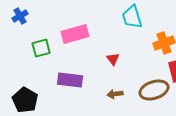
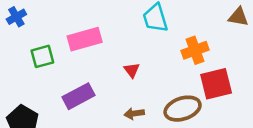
purple rectangle: (70, 80) -> (78, 96), turned -35

